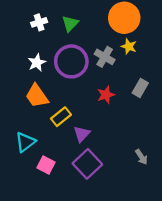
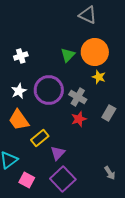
green triangle: (70, 24) -> (68, 55), moved
gray cross: (105, 57) -> (78, 97), moved

